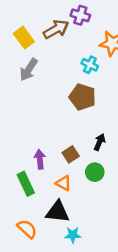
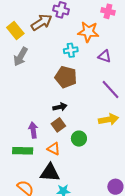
cyan cross: (90, 65) -> (71, 50), turned -32
black arrow: (100, 142) -> (60, 107), moved, turned 56
green rectangle: (26, 184) -> (23, 151), turned -60

